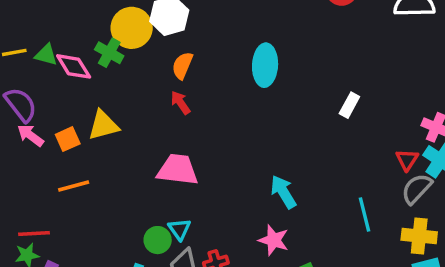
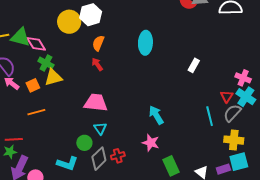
green cross: (109, 53) -> (46, 63), moved
green triangle: (46, 55) -> (20, 37), size x1.5
cyan line: (365, 215) -> (210, 116), moved
cyan triangle: (179, 229) -> (100, 128), moved

